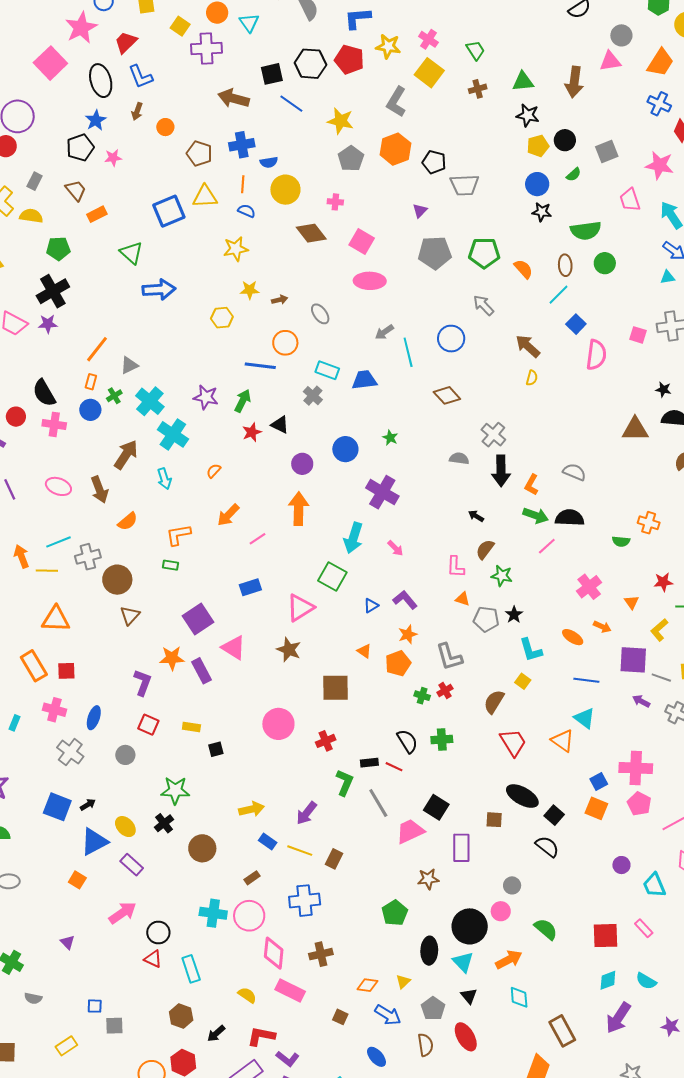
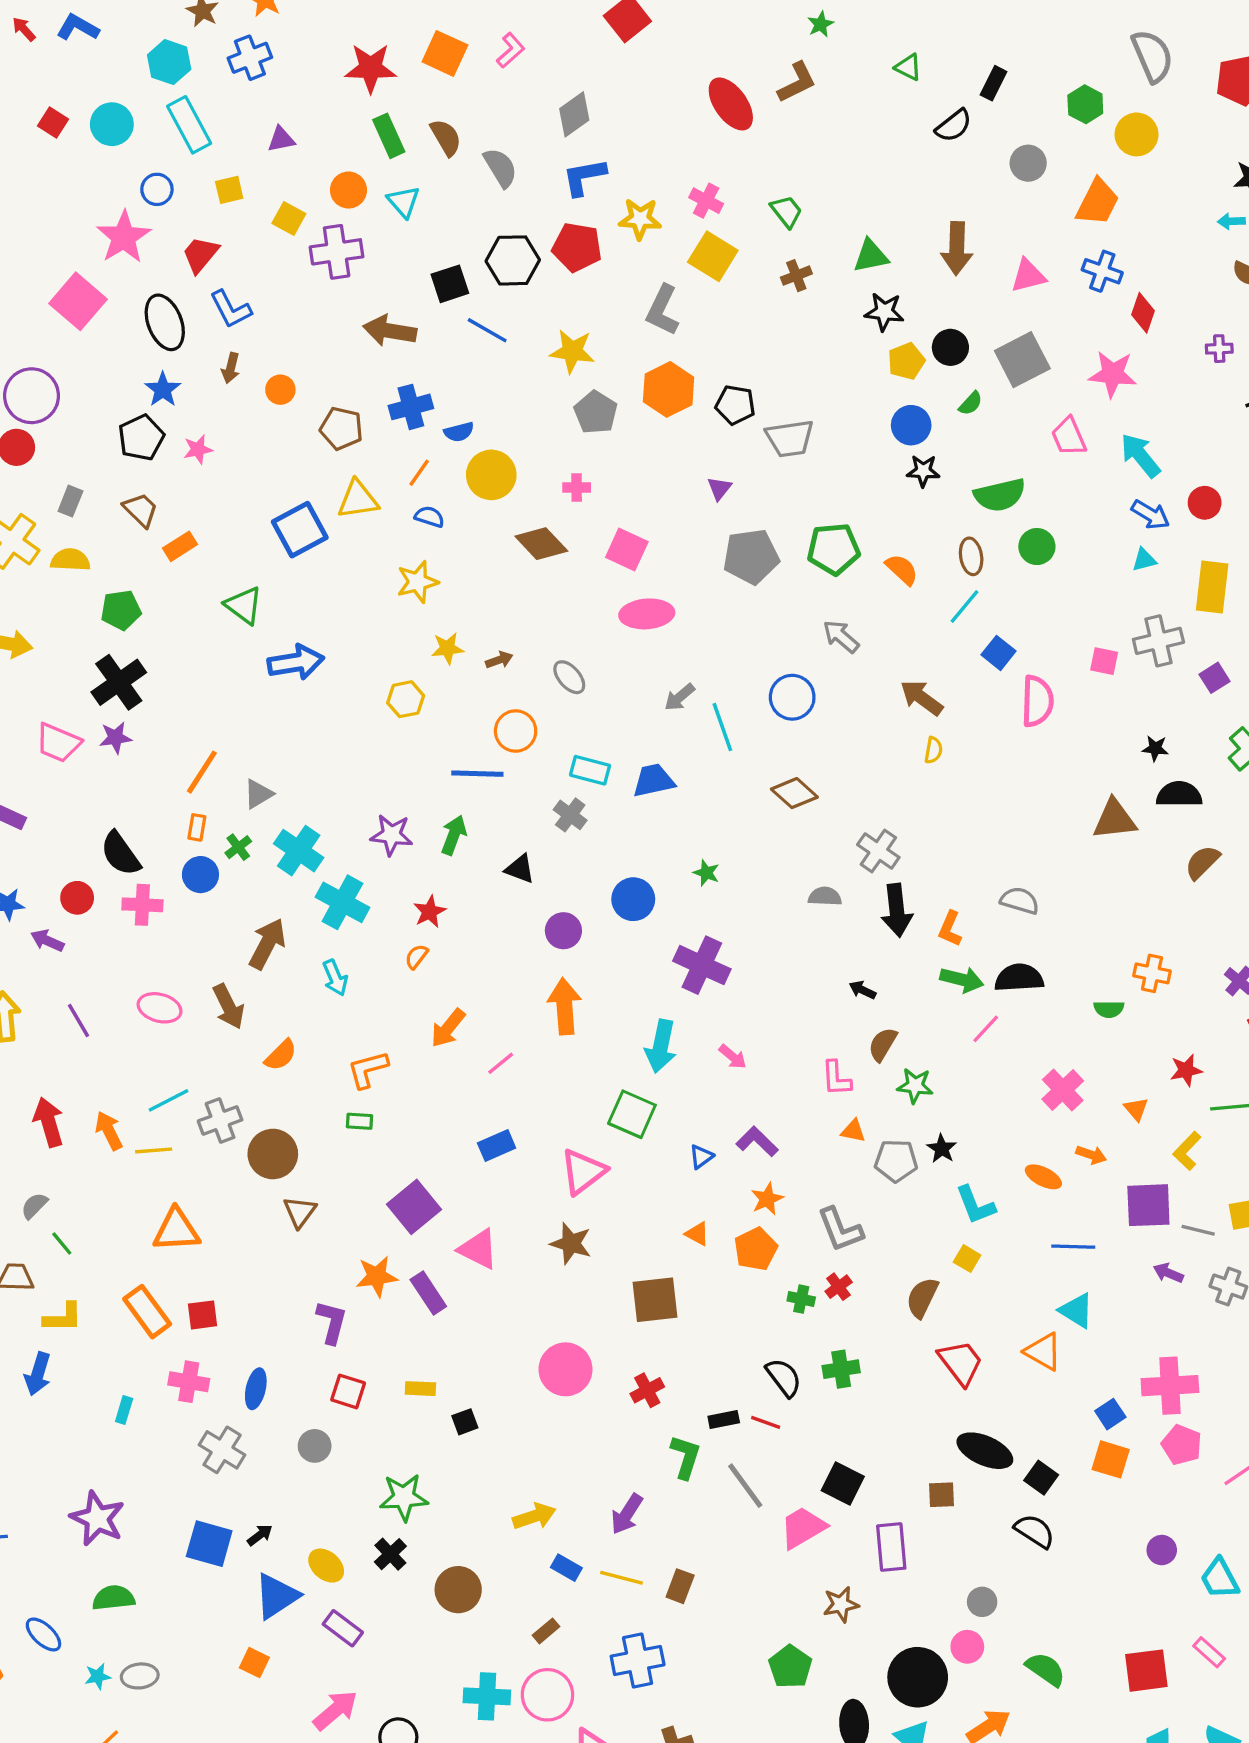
pink triangle: (610, 61) -> (1028, 276), moved
gray square: (607, 152) -> (1022, 360), size x1.4
orange line: (243, 184) -> (419, 473), turned 36
red star: (252, 432) -> (430, 912), moved

